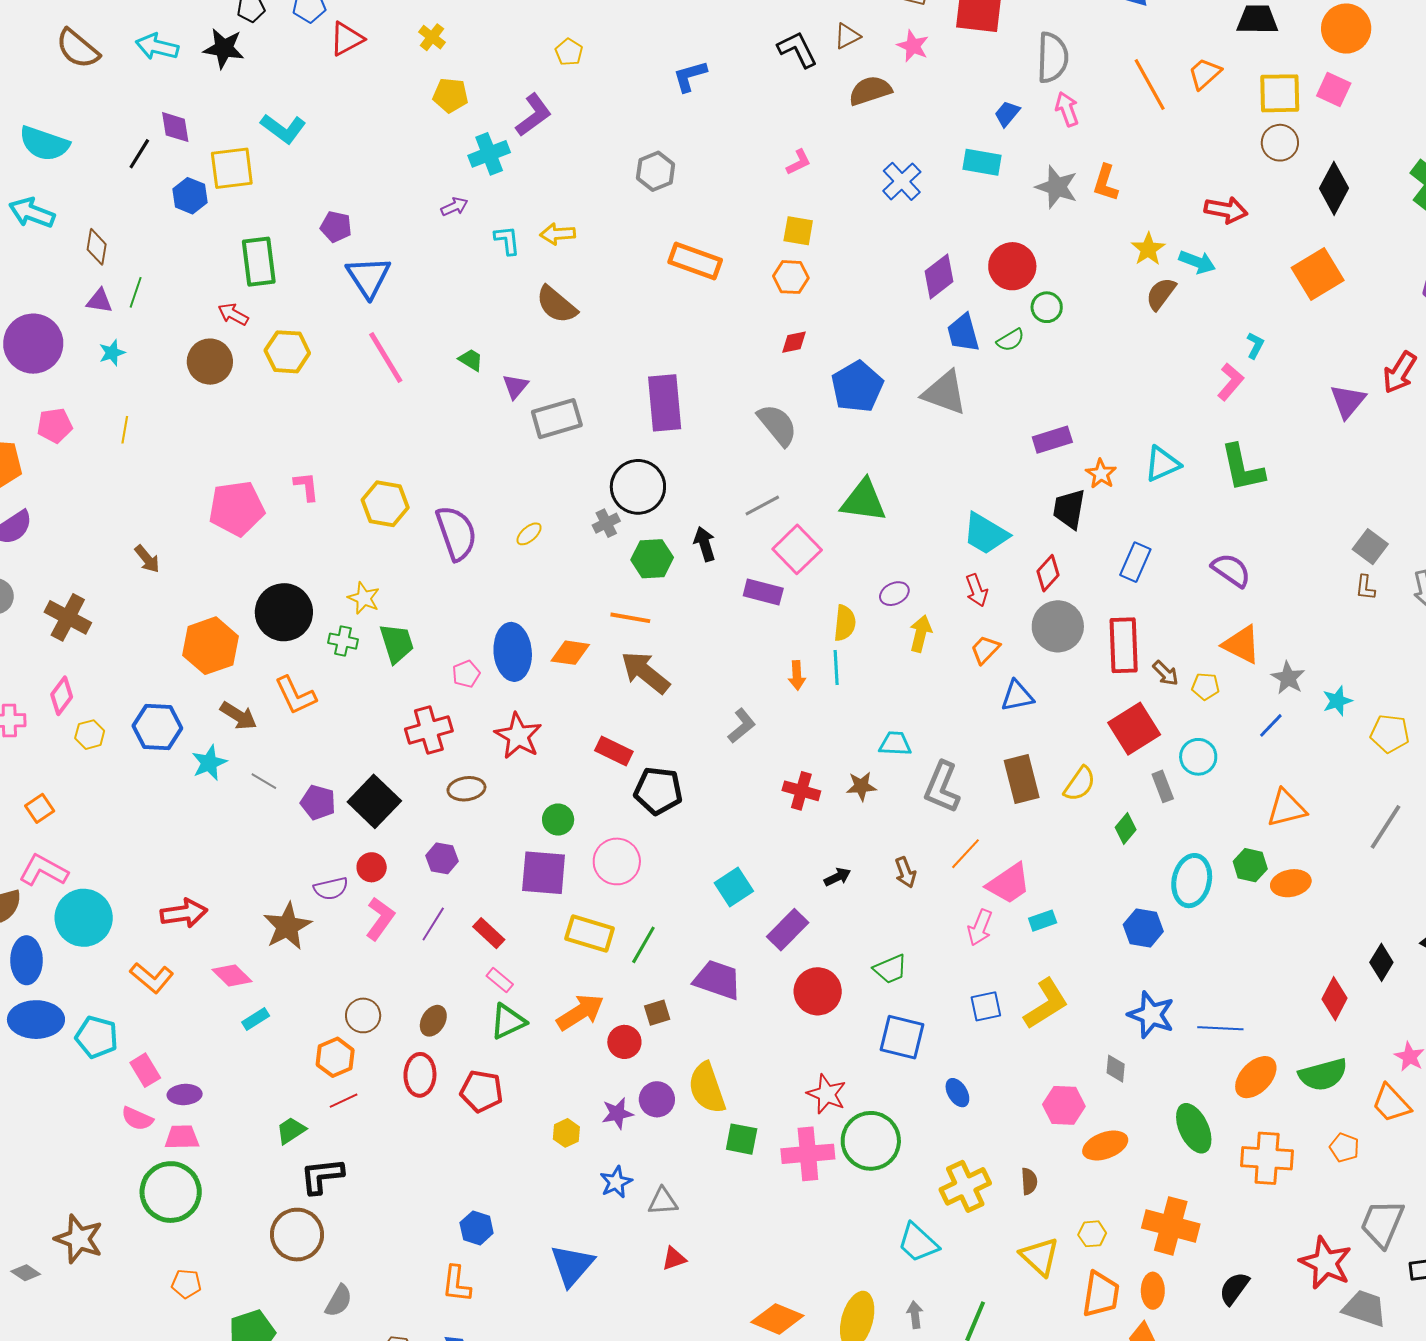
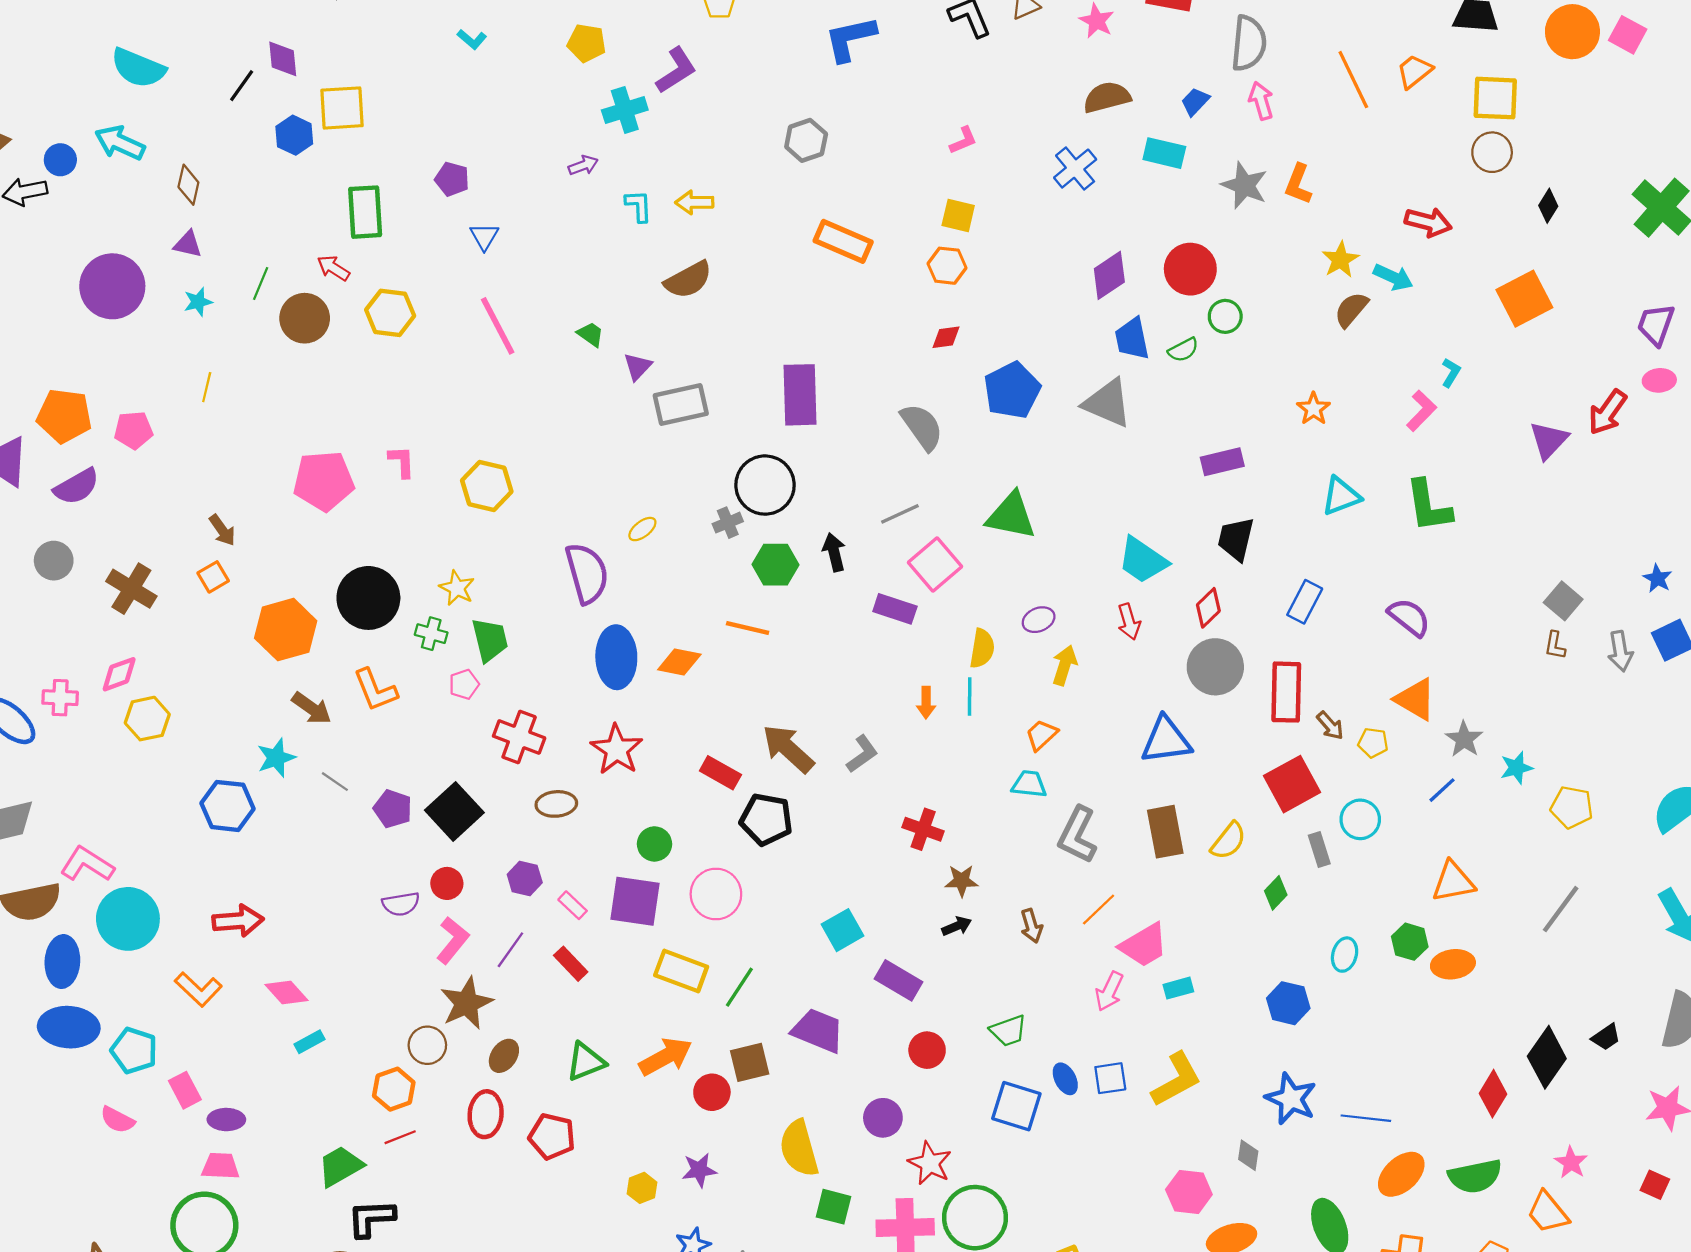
blue L-shape: (690, 76) -> (850, 39), size x1.4
pink square: (1334, 90) -> (1628, 35), moved
brown semicircle: (870, 91) -> (1107, 97), moved
cyan L-shape: (283, 129) -> (472, 39), moved, size x0.6
black diamond: (1334, 188) -> (1548, 206), size x0.6
blue triangle: (369, 277) -> (484, 237), size x0.6
green line: (136, 292) -> (261, 284), moved
brown semicircle: (557, 305) -> (688, 280), turned -72
pink pentagon: (55, 425) -> (133, 430), moved
orange star: (1101, 474) -> (1313, 409), moved
purple semicircle: (456, 533) -> (587, 573), moved
orange trapezoid: (985, 650) -> (1041, 735), moved
brown arrow: (645, 672) -> (788, 749), moved
pink pentagon: (466, 674) -> (464, 684), moved
pink diamond: (62, 696) -> (119, 674), turned 30
blue triangle: (1017, 696) -> (1166, 740), size x1.4
blue hexagon: (157, 727) -> (228, 806), moved
red cross: (429, 730) -> (519, 737), turned 33
yellow hexagon: (90, 735) -> (147, 719), size x1.4
brown star: (861, 786) -> (962, 881), moved
orange square: (40, 808) -> (213, 577), moved
cyan ellipse: (1192, 881) -> (1345, 955), size x0.6
brown star: (287, 926) -> (467, 1003), moved
purple rectangle: (788, 930) -> (898, 980), turned 72
black diamond: (1381, 962) -> (1547, 1057), size x1.5
pink rectangle: (500, 980) -> (573, 905), moved
red circle: (818, 991) -> (927, 1050), size x0.7
brown square: (657, 1013) -> (750, 1062), size x1.4
blue ellipse: (957, 1093) -> (1065, 1079), moved
purple circle: (657, 1099) -> (883, 1118), moved
pink semicircle: (137, 1119) -> (117, 1120), moved
green trapezoid: (291, 1130) -> (340, 1166), size x1.4

